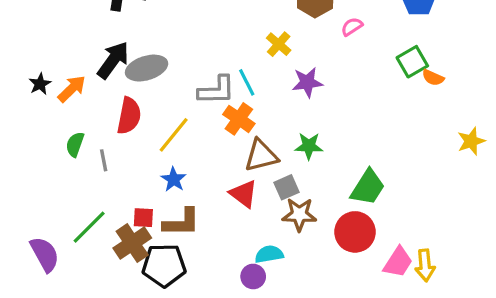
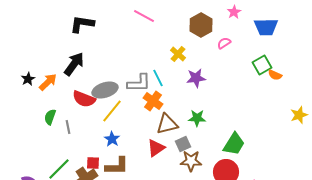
gray ellipse: (147, 68) -> (105, 90), moved
red semicircle: (129, 116) -> (84, 99), turned 100
red triangle: (244, 194) -> (156, 148), turned 48

